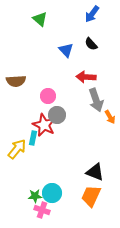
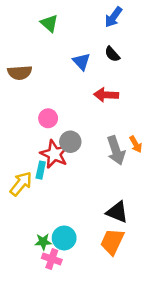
brown semicircle: (16, 81) -> (20, 73), moved
pink circle: (48, 96) -> (48, 118), moved
gray arrow: (96, 100) -> (116, 150), moved

